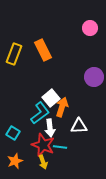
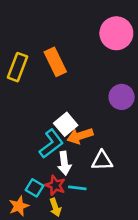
pink circle: (90, 28) -> (116, 33), size x1.6
orange arrow: (62, 107) -> (80, 136), turned -126
cyan square: (13, 133) -> (34, 188), moved
red star: (43, 145) -> (55, 185), size x0.7

